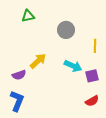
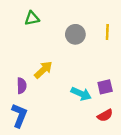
yellow line: (95, 46) -> (107, 32), moved
cyan arrow: (73, 66) -> (81, 94), moved
purple semicircle: (19, 75) -> (22, 86), turned -72

